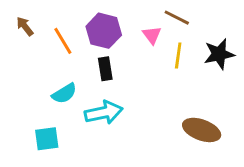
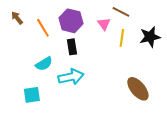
brown ellipse: (202, 130) -> (138, 89), turned 30

